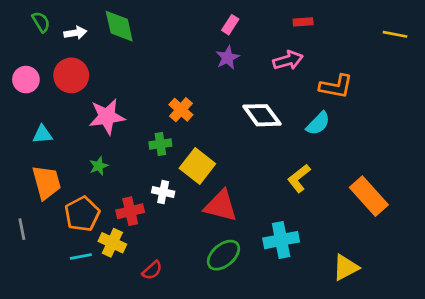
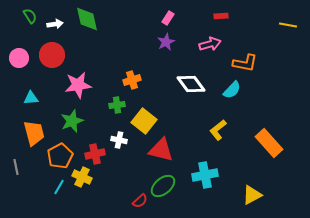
orange cross: (181, 110) -> (132, 80), turned 30
green star: (99, 166) -> (72, 121), size x1.6
cyan line: (81, 257) -> (59, 187), turned -49
red semicircle: (152, 270) -> (140, 201), moved

